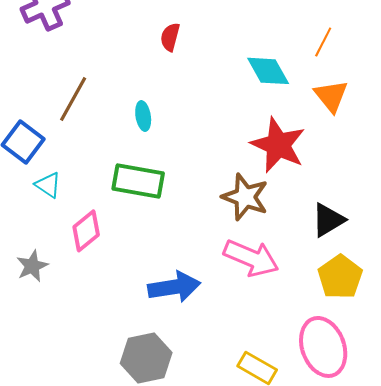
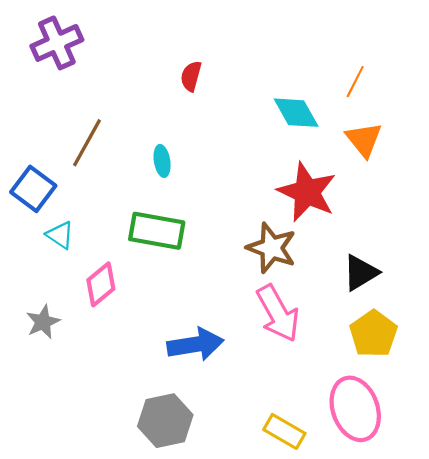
pink arrow: (251, 258) -> (278, 313), turned 38

